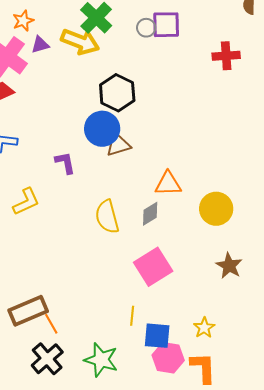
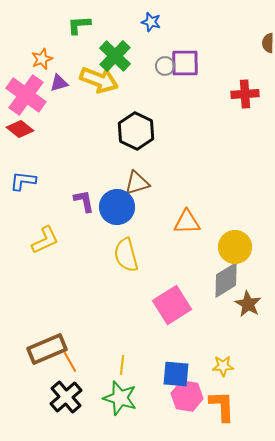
blue circle: (102, 129) -> (117, 207), moved
gray diamond: (150, 214) -> (226, 280), moved, size x1.5
yellow line: (132, 316) -> (122, 365), moved
yellow star: (204, 328) -> (223, 366), turned 30

